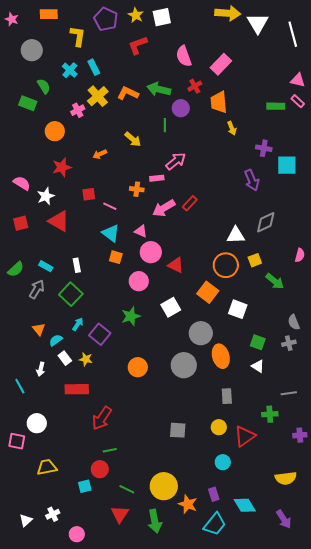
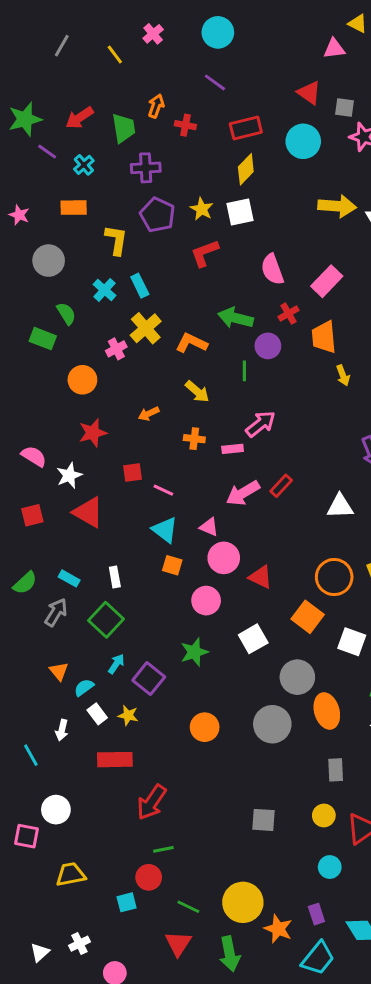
orange L-shape: (128, 93) -> (191, 343), moved
orange cross: (137, 189) -> (194, 439), moved
white triangle: (236, 235) -> (340, 506), moved

